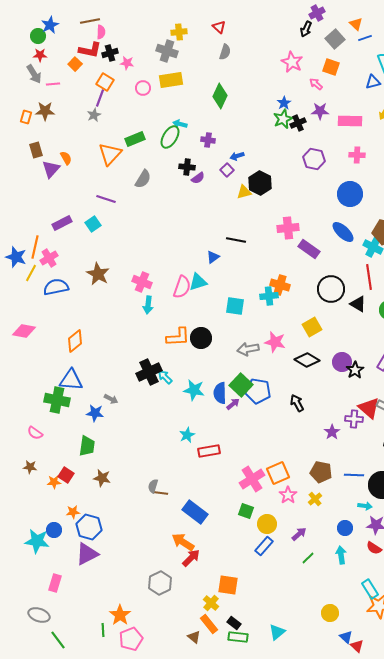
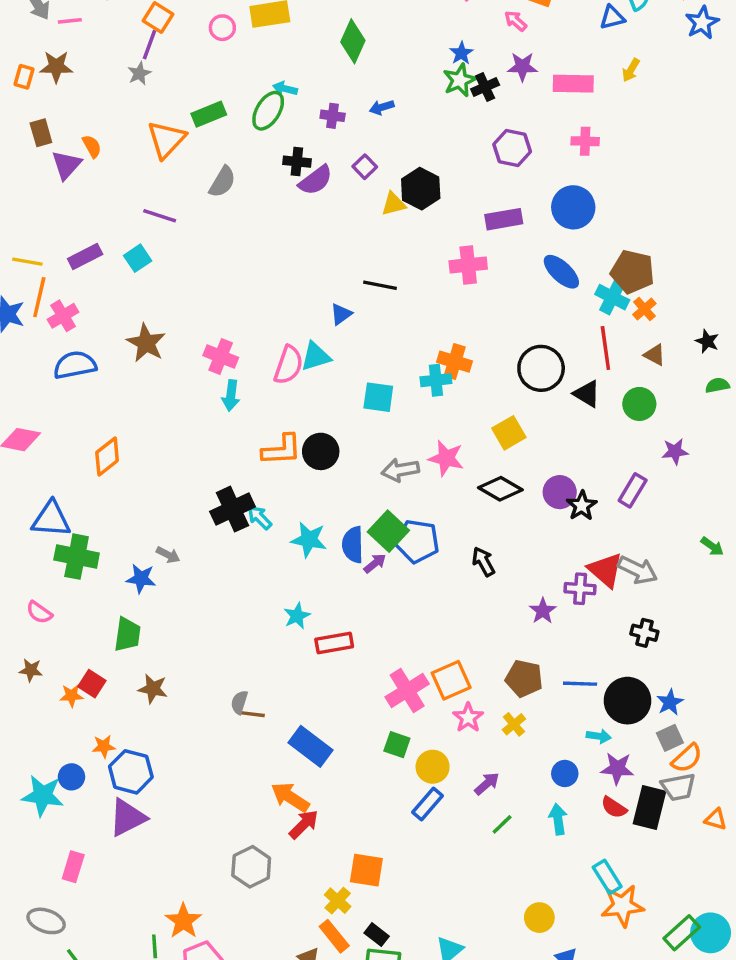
blue arrow: (237, 156) -> (382, 107), moved
purple semicircle: (198, 178) -> (316, 180), size x1.5
purple rectangle: (309, 249) -> (504, 219), moved, turned -45
yellow line: (31, 273) -> (27, 262), moved, turned 72
blue triangle: (71, 380) -> (51, 519), moved

